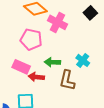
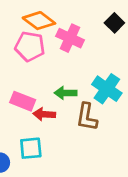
pink pentagon: (31, 39) -> (30, 46), moved
cyan cross: (83, 60) -> (107, 89), size x1.5

